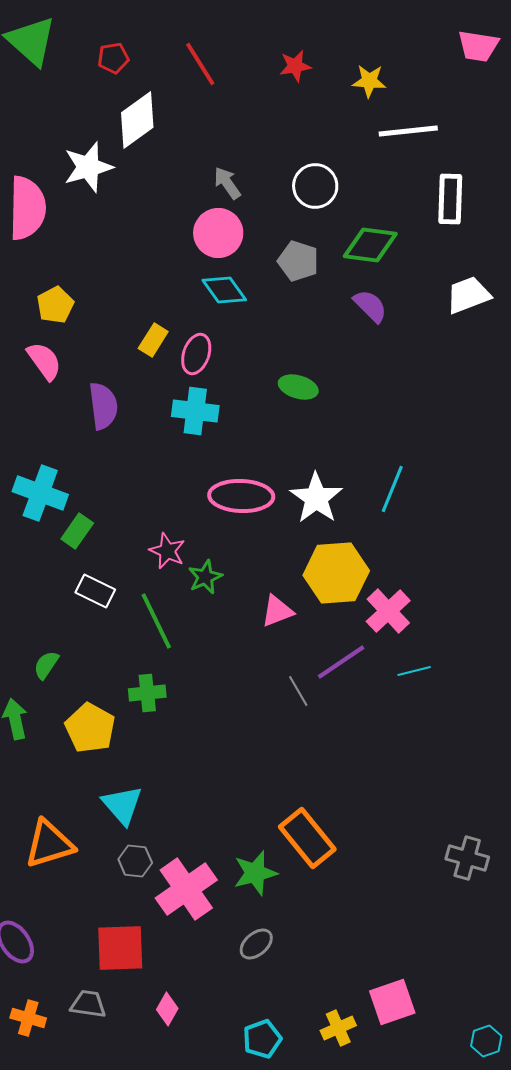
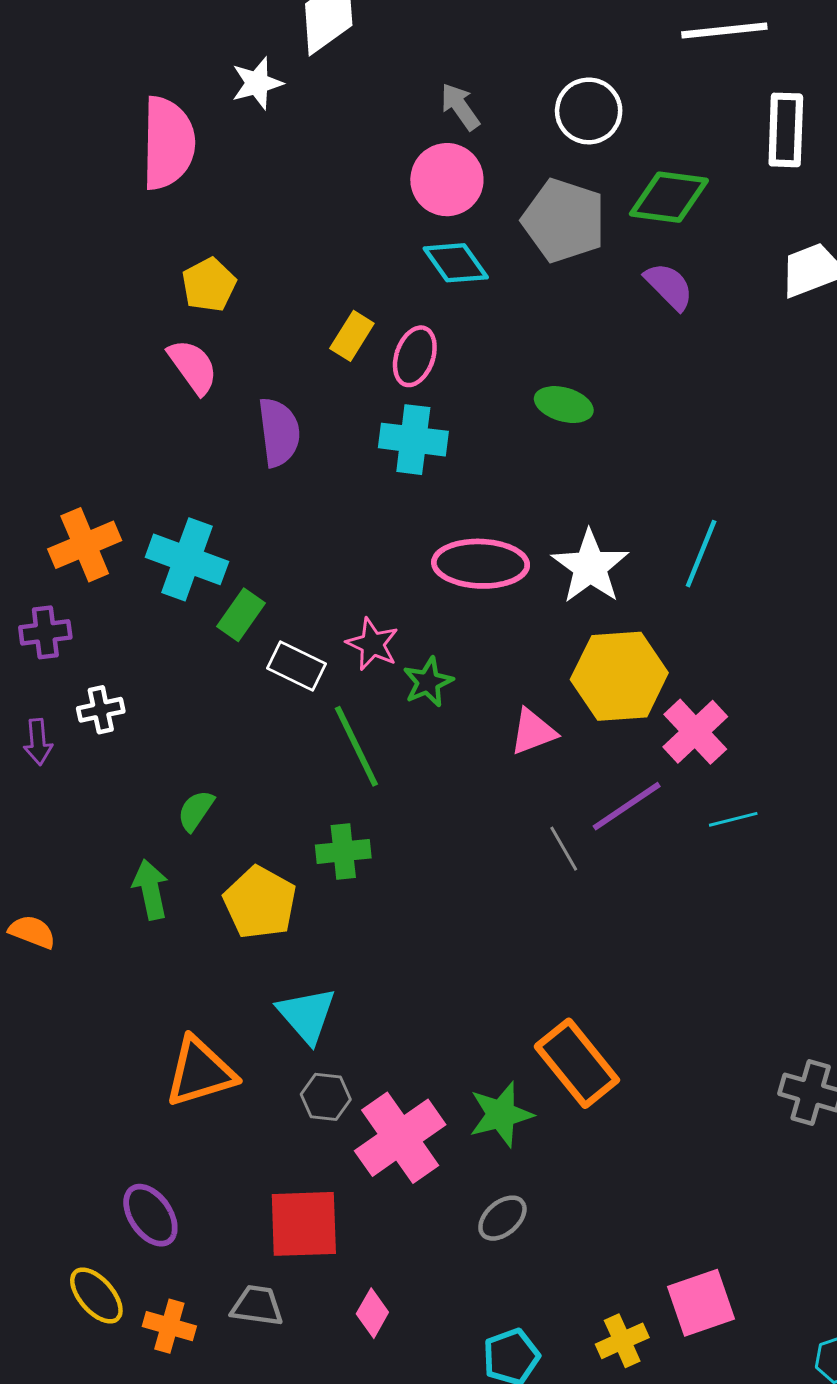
white star: (88, 167) -> (257, 83), size x0.7
gray pentagon: (298, 261) -> (564, 220), size x1.4
white rectangle: (95, 591) -> (296, 666), moved

